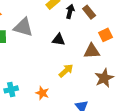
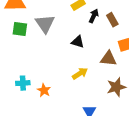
gray triangle: (23, 27) -> (45, 24), turned 30
orange star: (42, 93) -> (44, 90), moved

